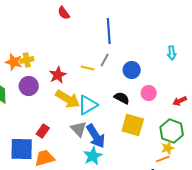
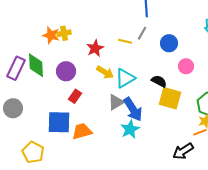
purple circle: (29, 86) -> (66, 71), moved
black semicircle: (122, 98) -> (159, 81), moved
yellow arrow: (68, 99) -> (105, 72), size x0.7
gray triangle: (79, 129) -> (116, 102), turned 42
red rectangle: (43, 131) -> (75, 96), moved

